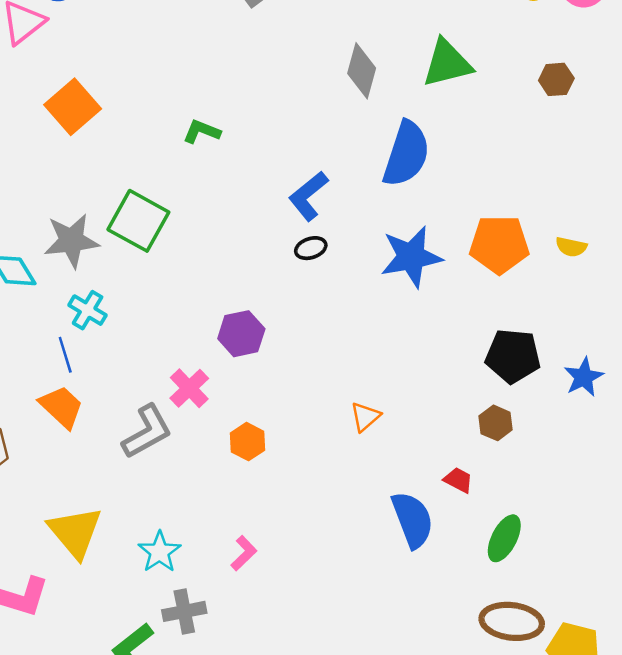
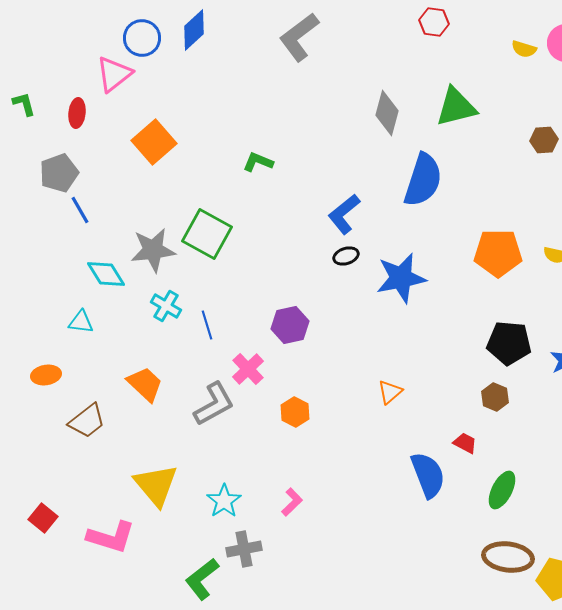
brown hexagon: (556, 79) -> (544, 140), moved
blue star: (411, 257) -> (401, 278), moved
blue line: (65, 355) -> (207, 325), moved

